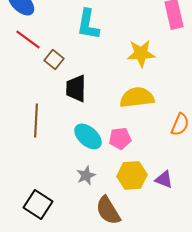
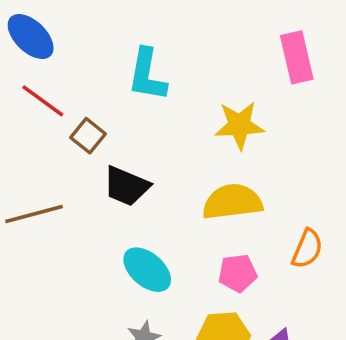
black trapezoid: (76, 88) -> (126, 186), turned -68
brown line: (36, 120) -> (34, 214), moved, turned 72
pink pentagon: (120, 138) -> (238, 273), moved

